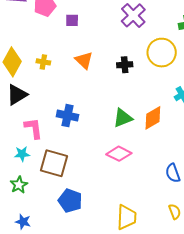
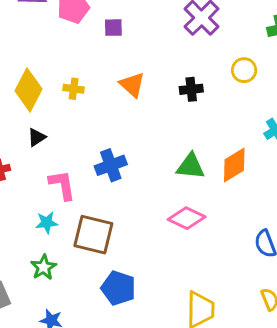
yellow circle: (162, 53) -> (244, 70), size x0.6
black triangle: (17, 95) -> (37, 137), size x0.6
blue cross: (67, 116) -> (111, 165), turned -30
green triangle: (123, 118) -> (191, 166), turned 30

